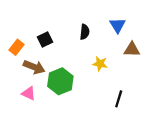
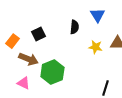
blue triangle: (118, 25) -> (97, 15), moved
yellow star: (100, 64) -> (95, 47), moved

